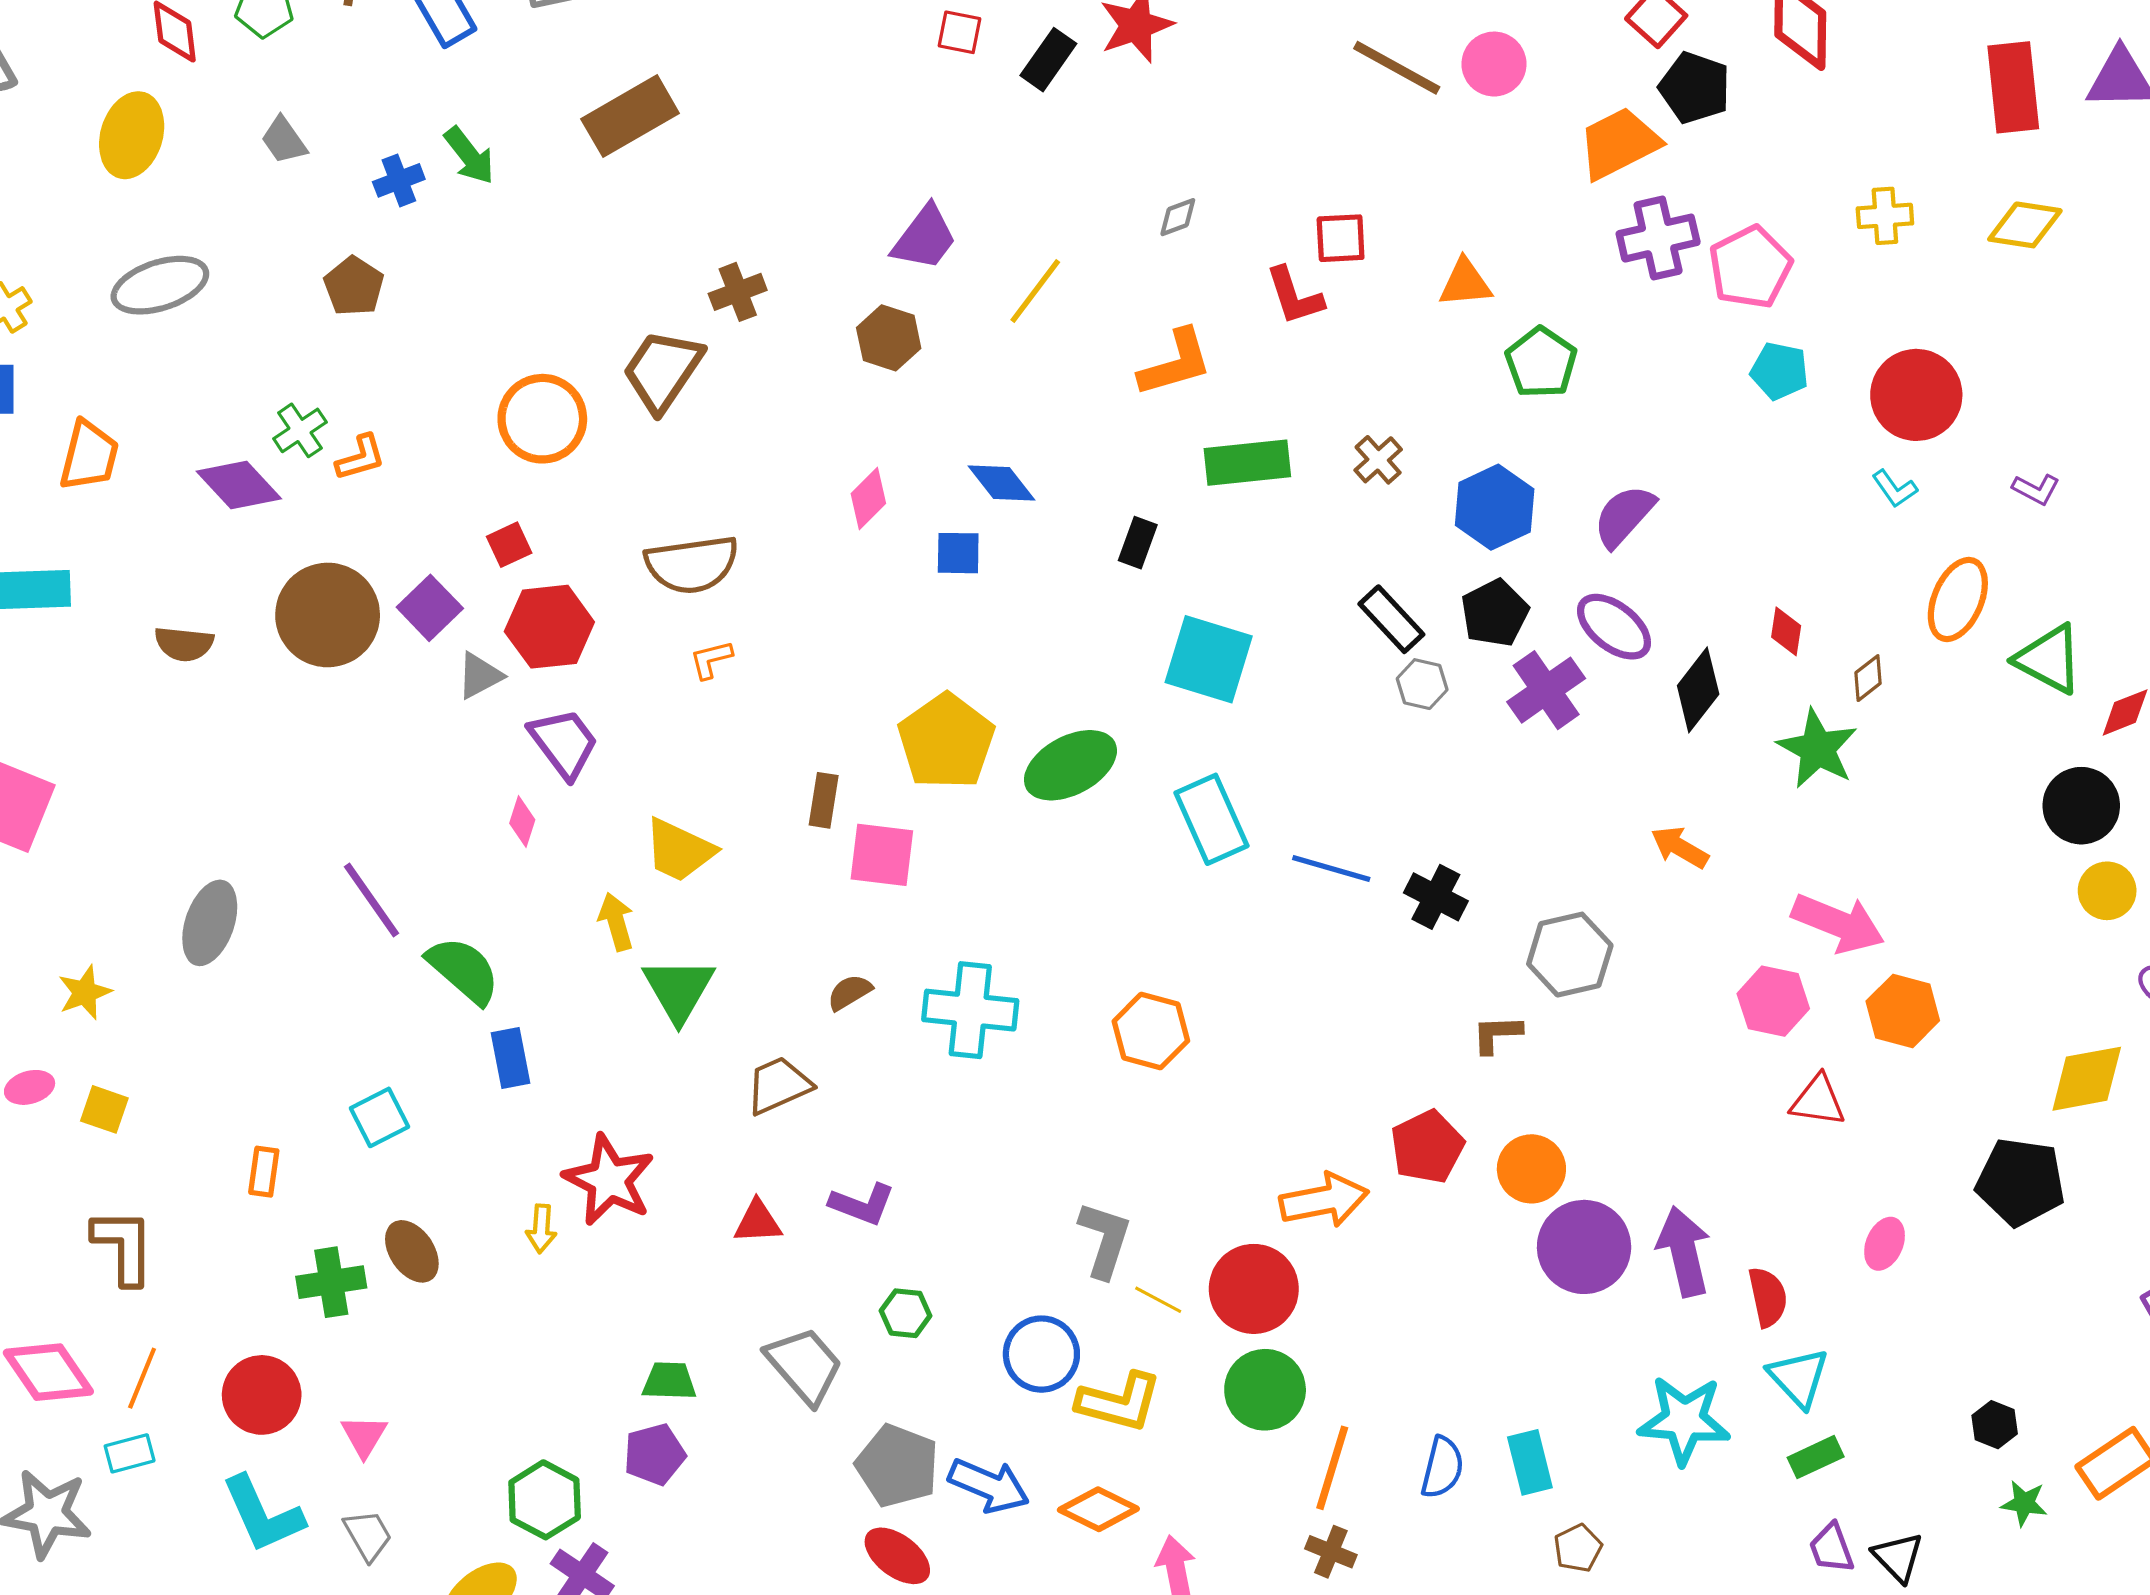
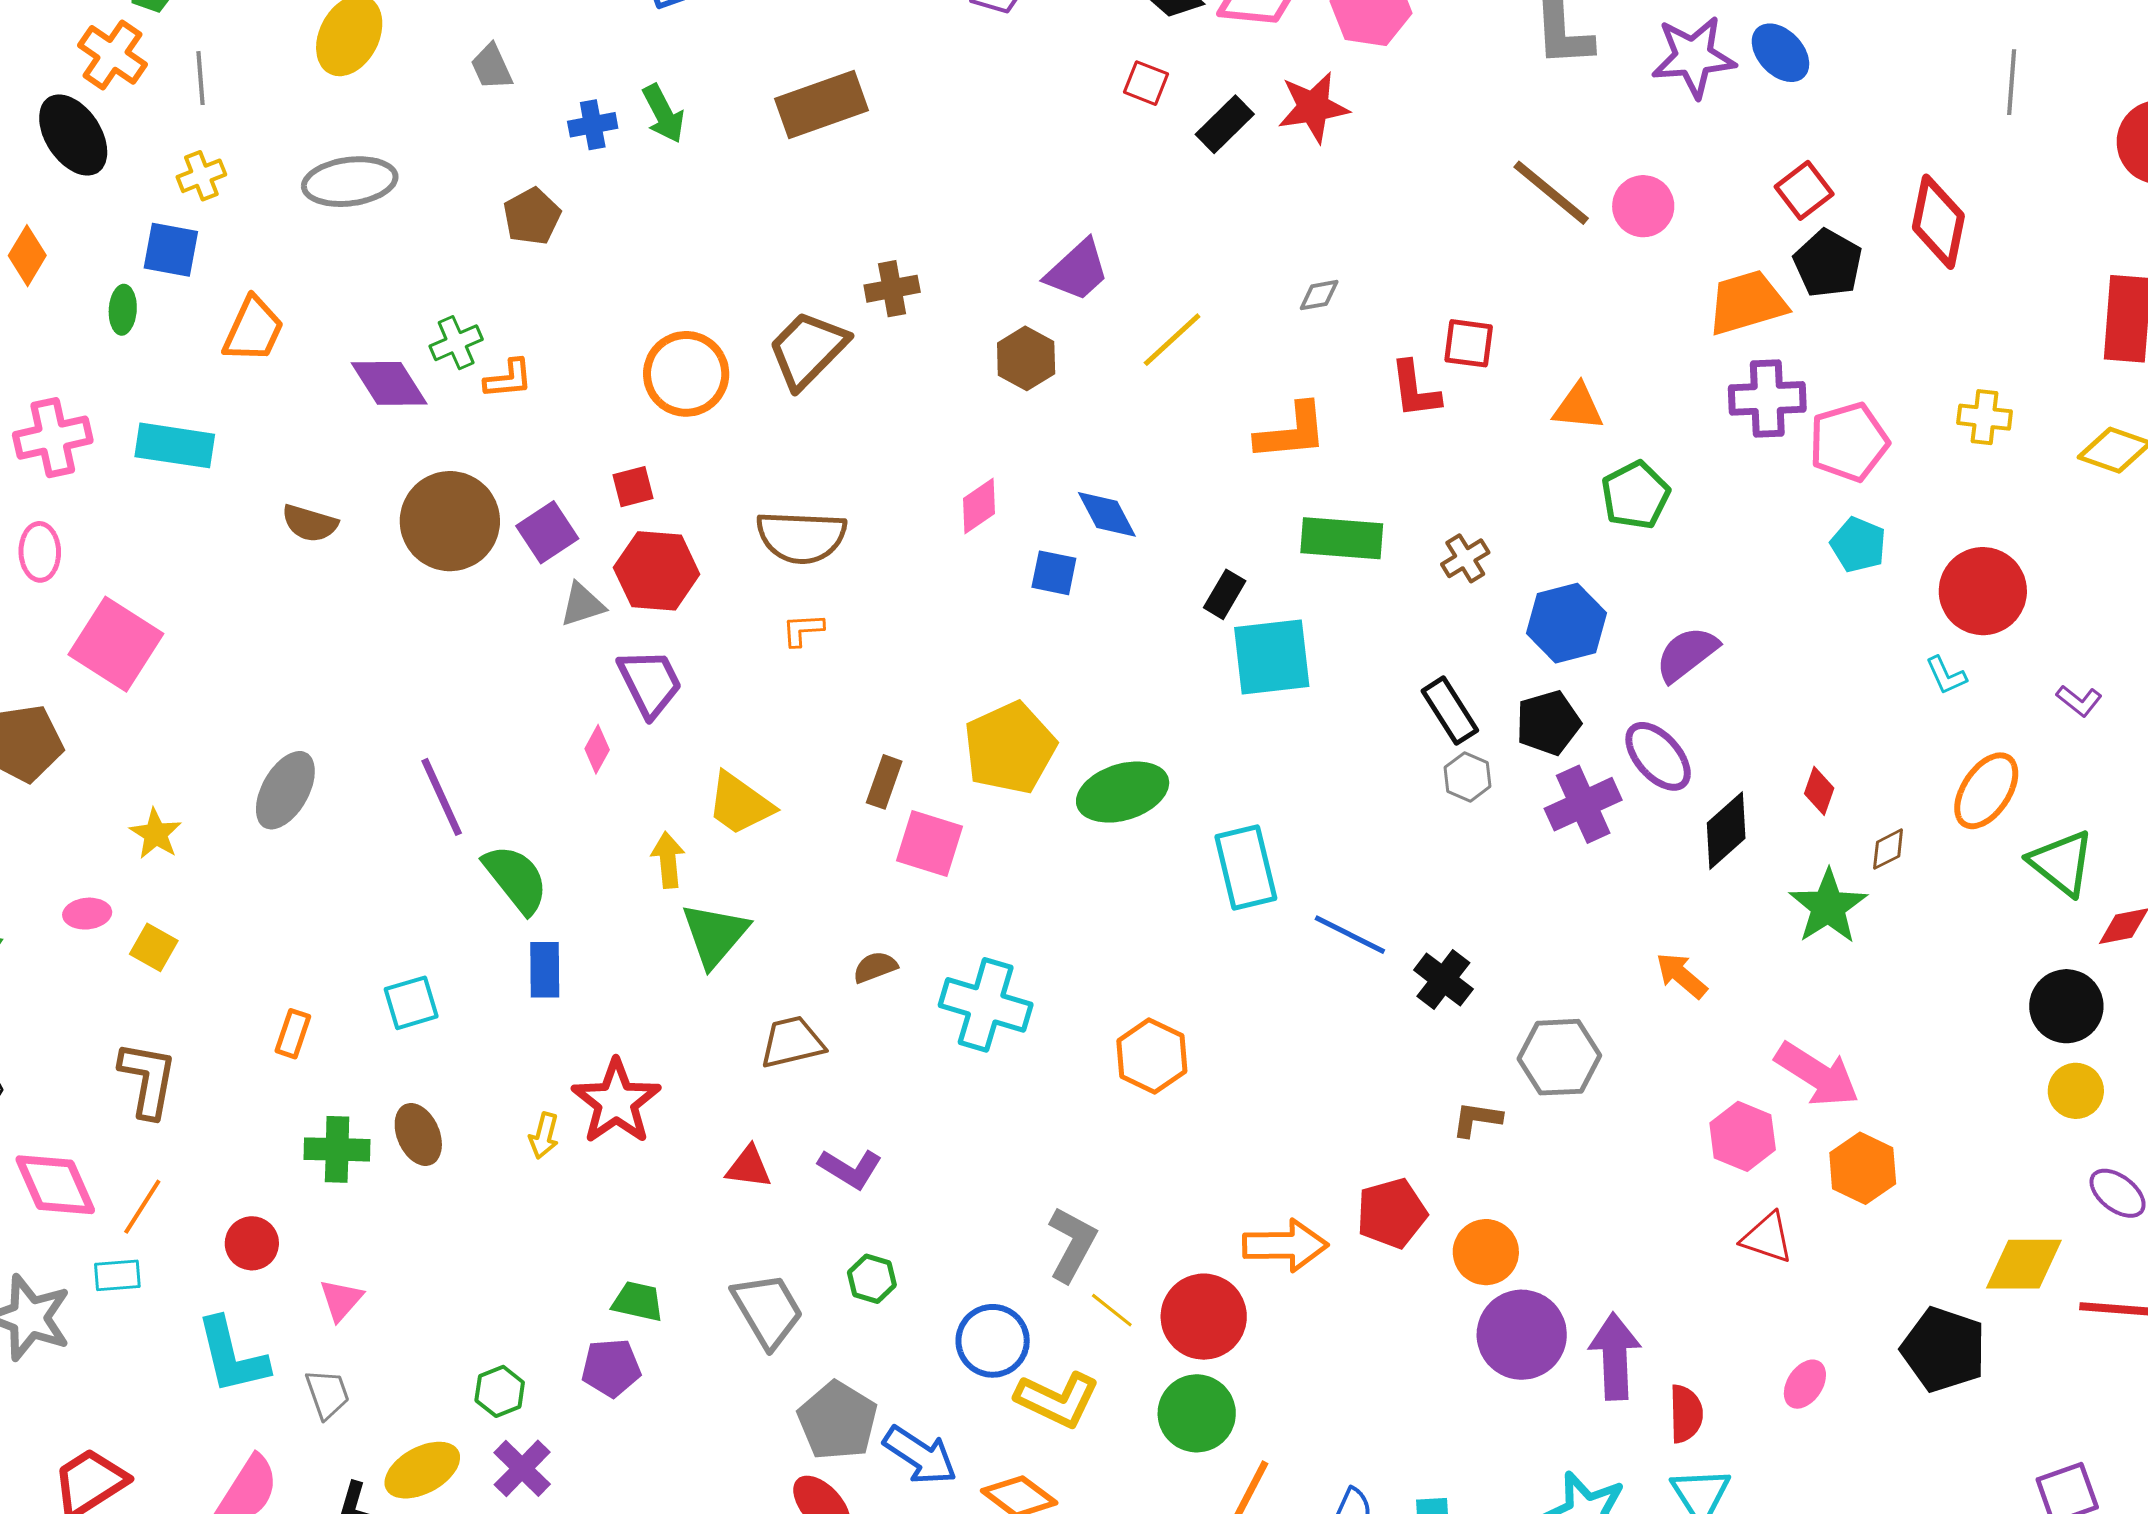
cyan square: (1209, 659) -> (1272, 657), moved, turned -34
yellow star: (85, 992) -> (156, 834), turned -30
red circle: (262, 1395) -> (252, 1243), size x0.7
green hexagon: (545, 1500) -> (500, 1391), size x0.7

